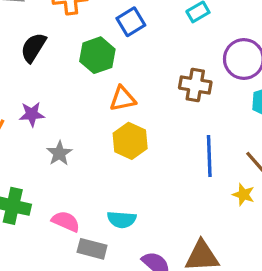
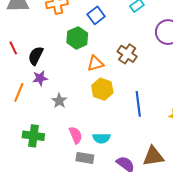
black semicircle: (33, 48) -> (36, 56), moved
brown cross: (195, 85) -> (127, 54), moved, turned 30
blue line: (209, 156) -> (138, 104), moved
pink semicircle: (66, 221) -> (76, 135), moved, turned 48

